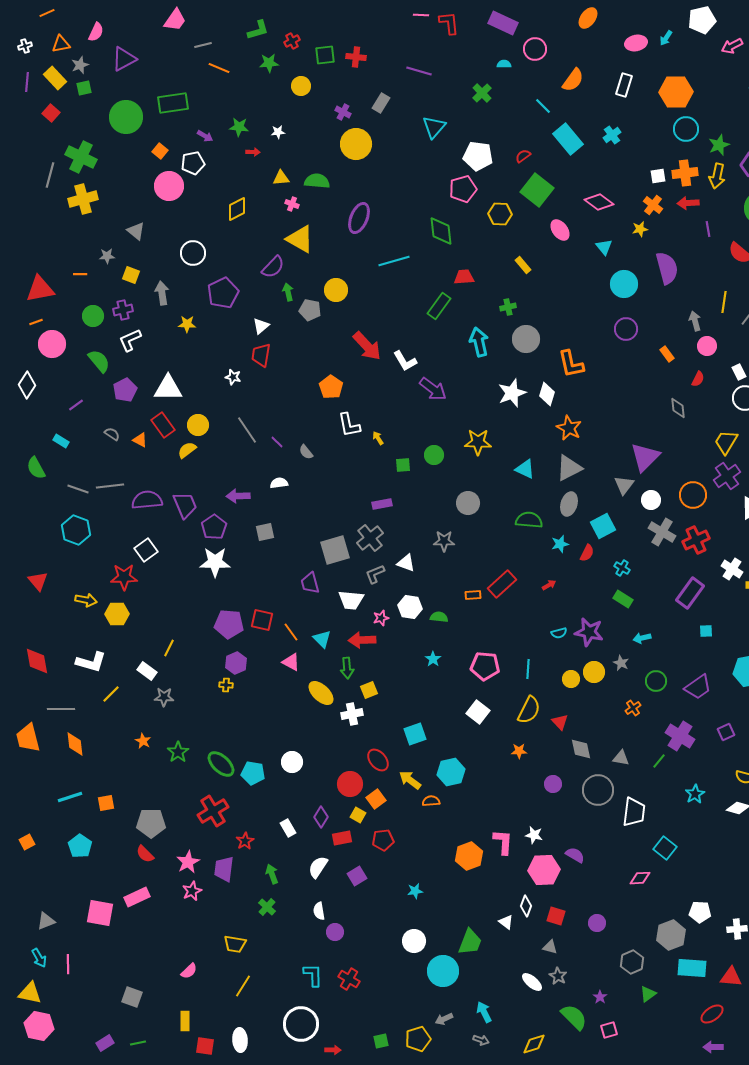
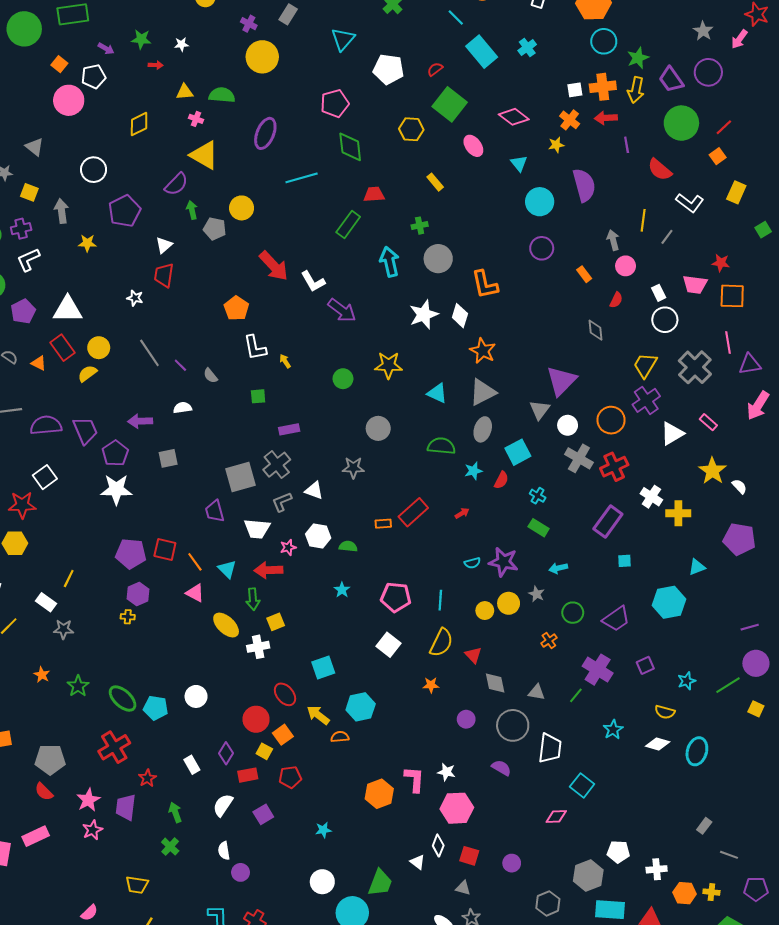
pink pentagon: (463, 189) -> (335, 103), moved
green square: (403, 465) -> (258, 396), moved
purple semicircle: (575, 855) -> (501, 768), moved

